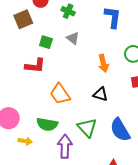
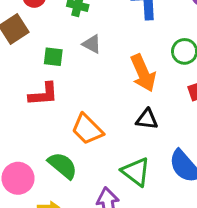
orange arrow: (103, 63) -> (143, 73), size x1.4
green semicircle: (47, 124) -> (63, 166), moved, turned -140

